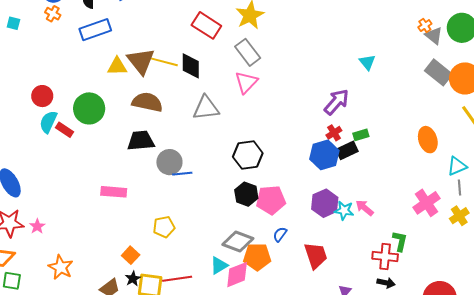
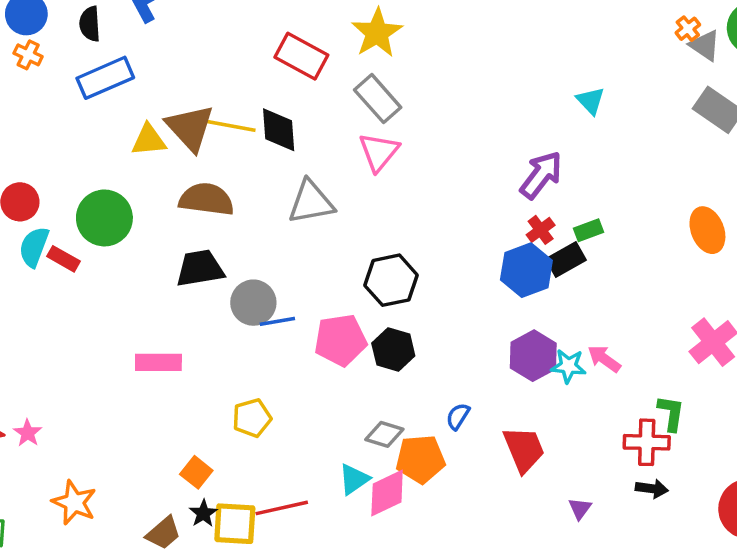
pink pentagon: (271, 200) -> (340, 340), moved
gray diamond: (238, 241) -> (384, 434), size x0.7

